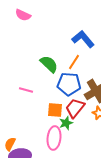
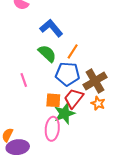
blue L-shape: (83, 39) -> (51, 28), moved
pink line: (26, 90) -> (24, 80), turned 56
green star: (66, 123) -> (64, 114), size x1.5

